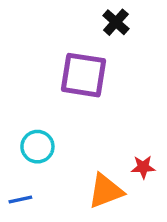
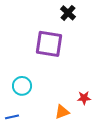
orange triangle: (106, 191) -> (62, 112), size x0.7

